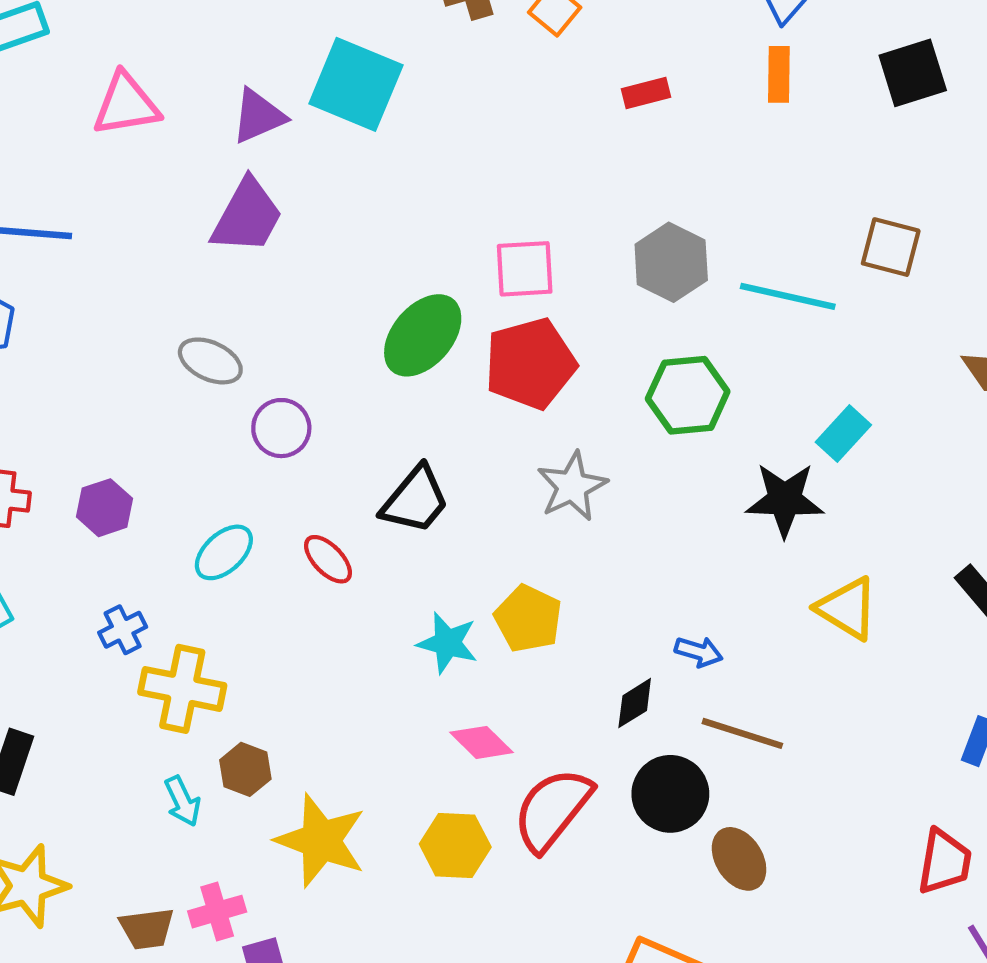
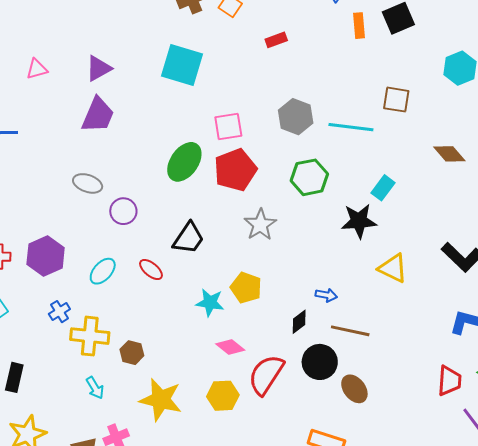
orange rectangle: (779, 74) -> (359, 26), moved
cyan square: (356, 84) -> (182, 65), moved
pink triangle: (126, 105) -> (37, 69), size x0.7
purple hexagon: (105, 508) -> (46, 256), size x1.5
brown hexagon: (245, 769) -> (132, 353), moved

